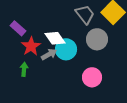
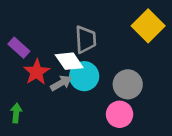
gray trapezoid: (85, 14) -> (86, 39), moved, turned 35
gray circle: (97, 39) -> (128, 84), moved
green arrow: (24, 69) -> (16, 113), moved

